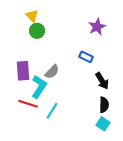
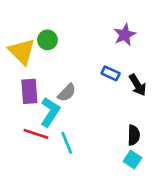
yellow triangle: (32, 16) -> (22, 51), moved, size x1.6
black arrow: (102, 81) -> (138, 85), moved
cyan line: (52, 111) -> (67, 143), turned -54

